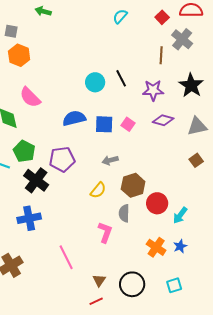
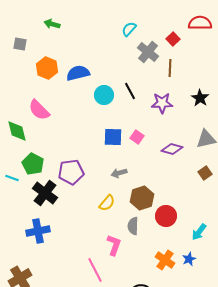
red square: (162, 17) -> (173, 39), moved
gray cross: (182, 39) -> (148, 52), moved
orange hexagon: (19, 55) -> (47, 68), moved
black star: (191, 85) -> (200, 98), size x0.7
blue semicircle: (74, 118) -> (78, 73), moved
purple diamond: (163, 120) -> (172, 149), moved
cyan arrow: (180, 215) -> (199, 232), moved
pink line: (66, 257) -> (95, 270), moved

